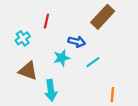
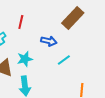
cyan star: (62, 58) -> (25, 59), moved

